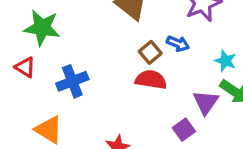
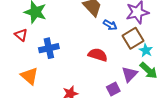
blue arrow: (178, 44) -> (110, 25), moved
brown square: (150, 52) -> (133, 38), moved, size x1.5

